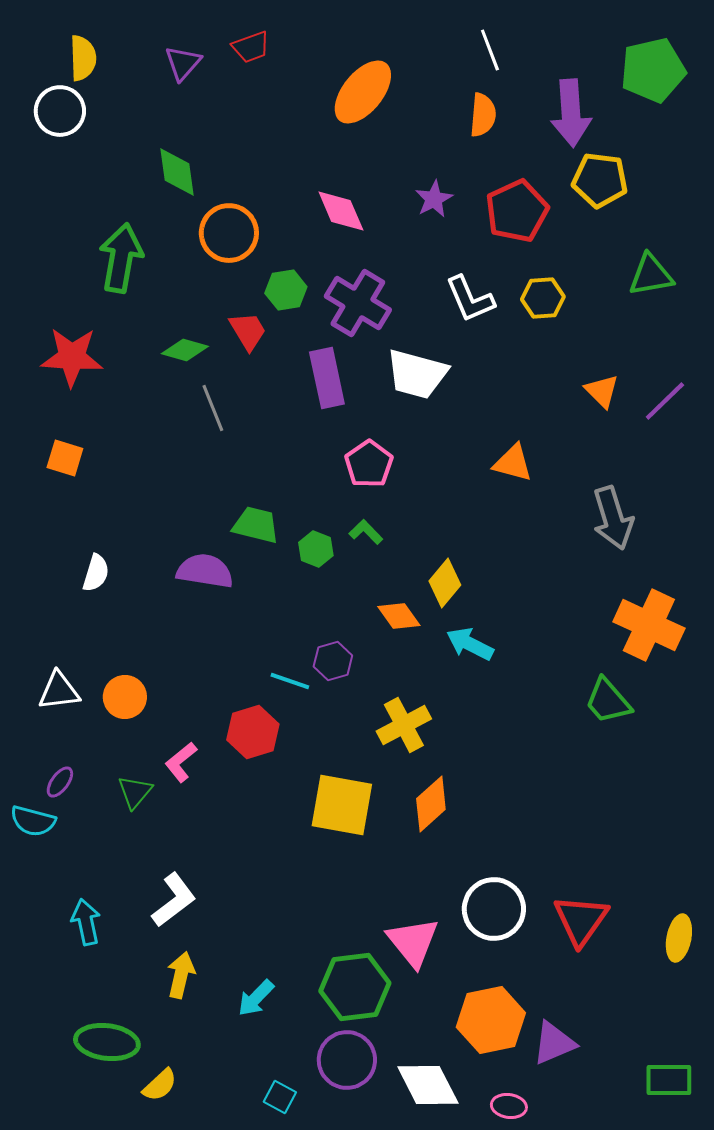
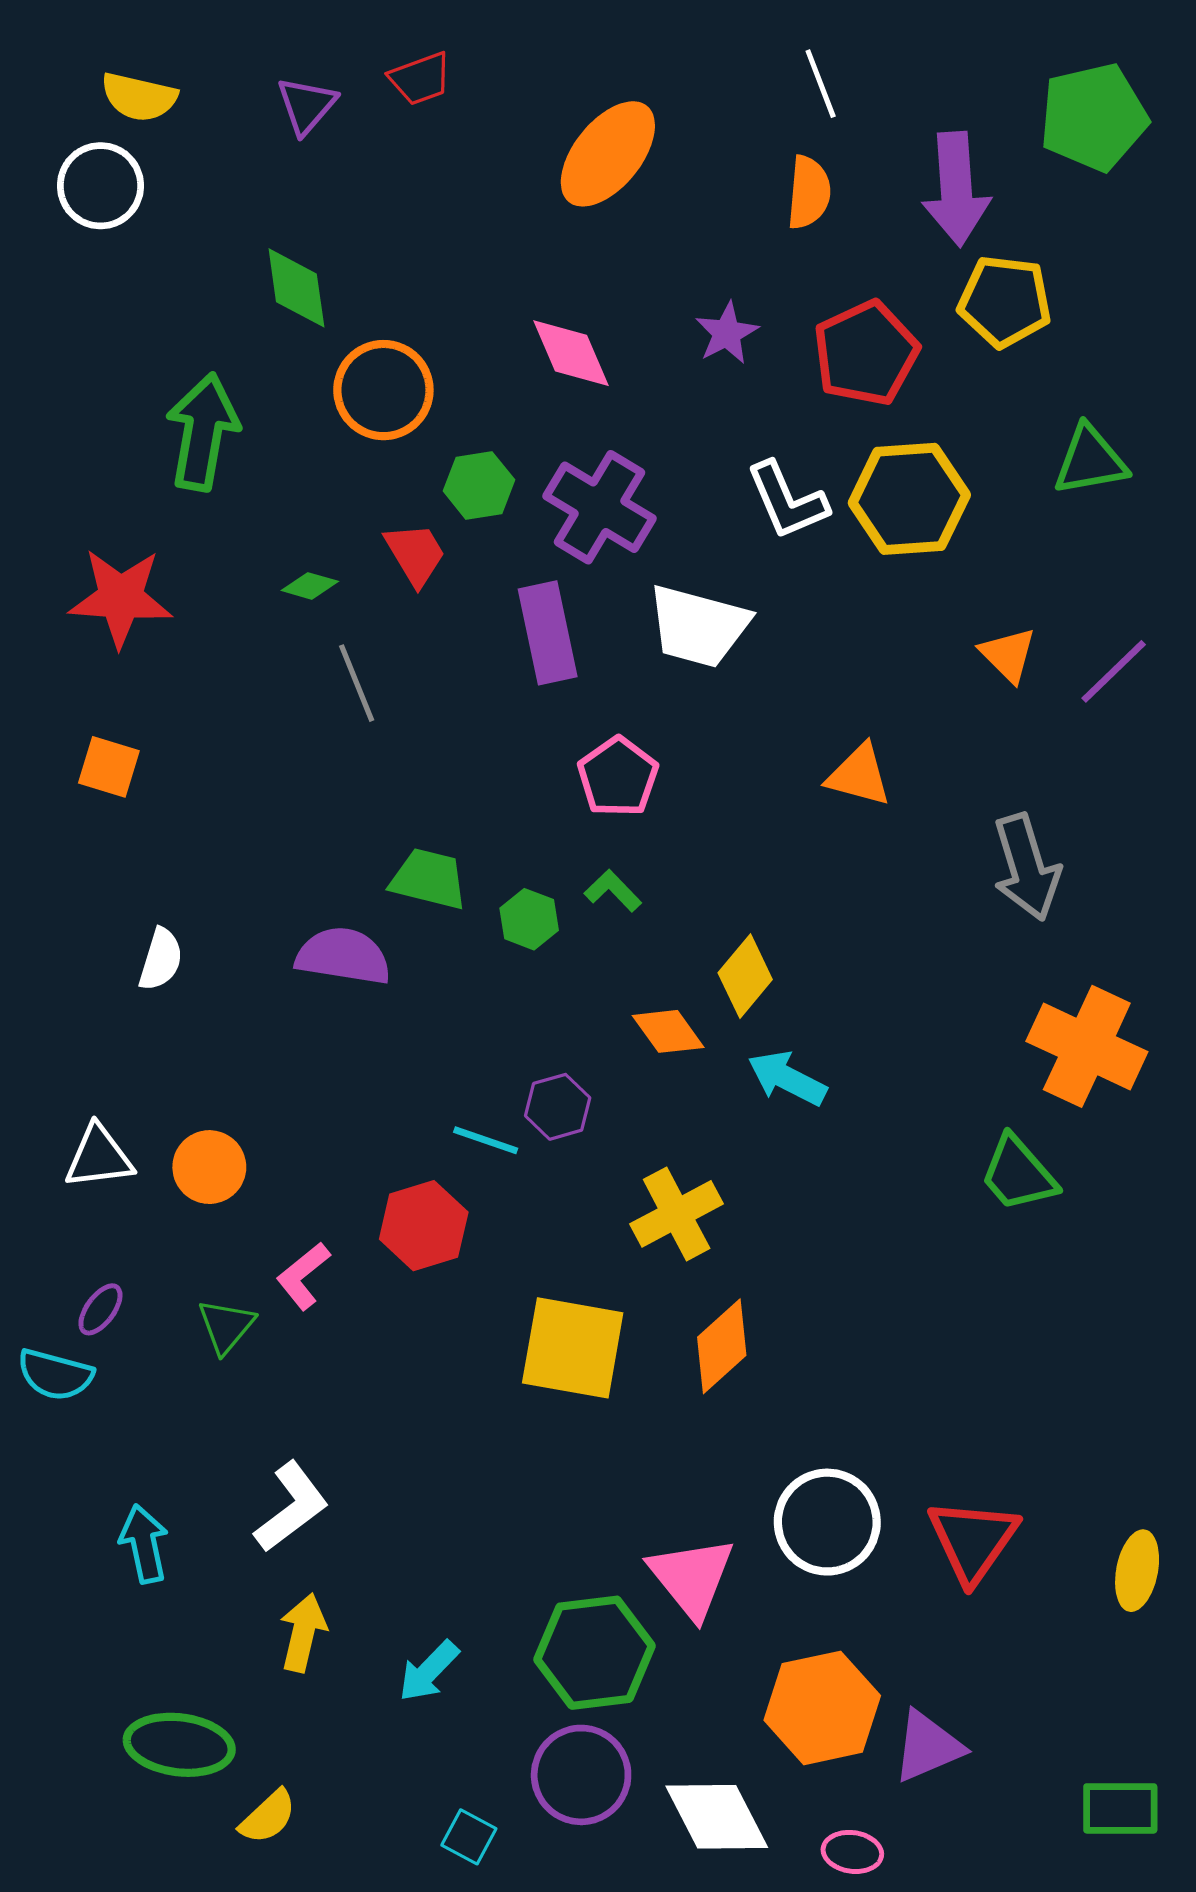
yellow semicircle: (83, 58) -> (139, 97), turned 105
yellow hexagon: (543, 298) -> (909, 499), size x1.6
green diamond: (185, 350) -> (310, 586), size x0.7

